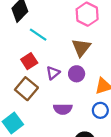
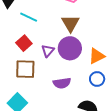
purple circle: (77, 74) -> (70, 48), size x1.5
brown square: (26, 89) -> (25, 69), turned -30

